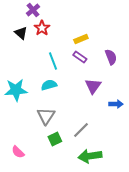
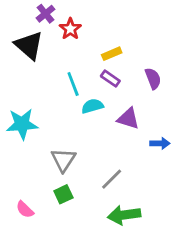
red star: (42, 28) -> (70, 29), moved
black triangle: (21, 33) -> (29, 45), size x1.6
cyan semicircle: (49, 85) -> (92, 106), moved
purple triangle: (93, 86) -> (128, 118), turned -48
green square: (55, 139) -> (63, 194), moved

